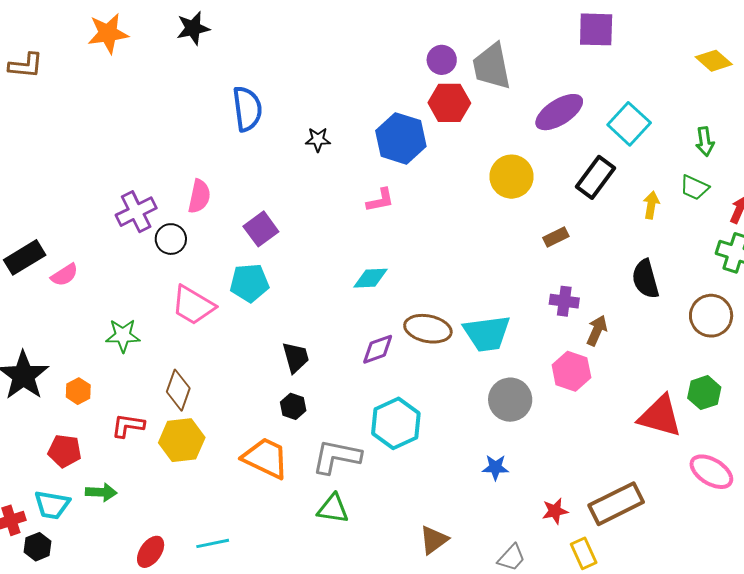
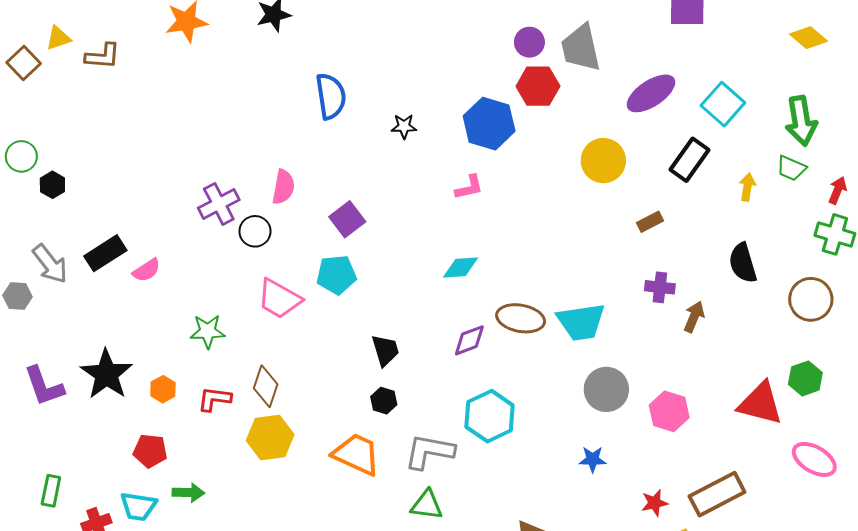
green arrow: (705, 142) -> (801, 121), size x1.6
pink hexagon: (571, 371) -> (669, 411), moved
red L-shape: (128, 426) -> (214, 399), moved

